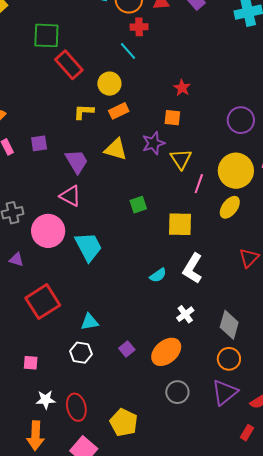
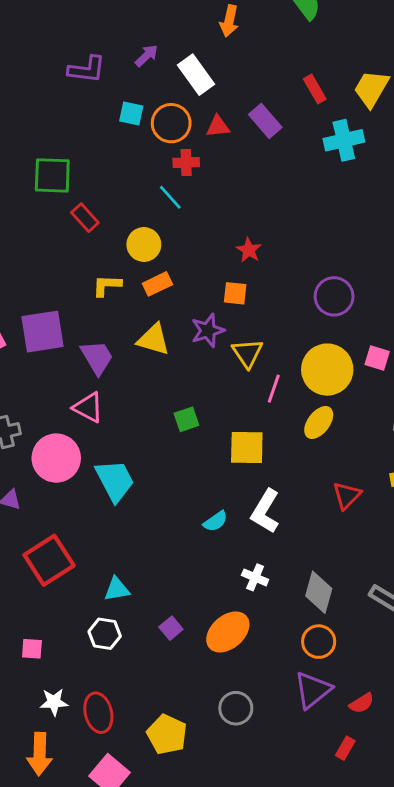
red rectangle: (69, 65) -> (85, 218), size x0.7
purple square: (39, 143) -> (42, 332), size x1.8
white cross: (185, 314) -> (255, 577), turned -30
gray circle: (177, 392) -> (236, 708), moved

